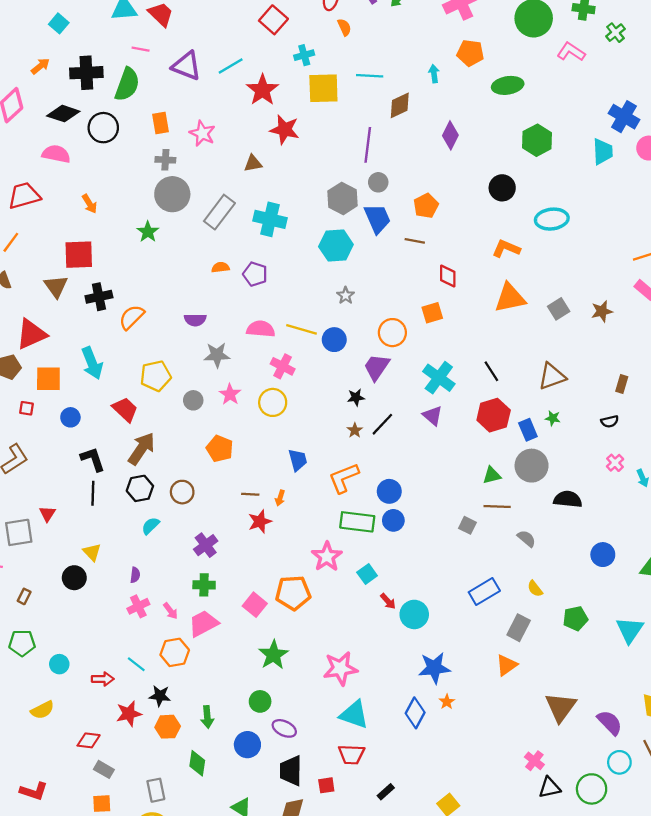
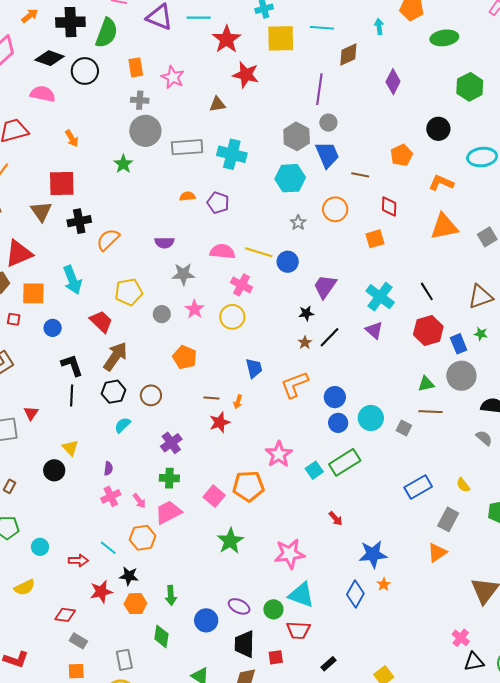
cyan line: (231, 66) -> (199, 18), turned 30
orange pentagon: (426, 206) -> (402, 155), moved
gray rectangle: (219, 212) -> (187, 147), turned 48
orange circle: (392, 333) -> (335, 209), moved
green rectangle: (357, 522) -> (345, 462), moved, turned -40
gray semicircle: (526, 539) -> (484, 438), moved
red arrow: (388, 601) -> (336, 518), moved
cyan circle: (414, 614) -> (371, 418), moved
green circle: (260, 701) -> (273, 609), moved

